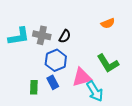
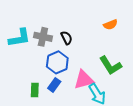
black semicircle: (65, 36) -> (66, 38), turned -56
blue rectangle: (53, 82) -> (54, 85), turned 64

